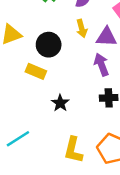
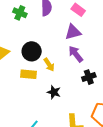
yellow arrow: (82, 28) -> (49, 65), moved

